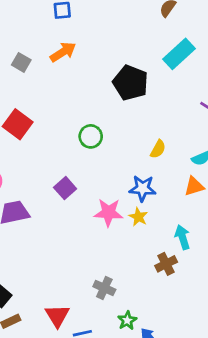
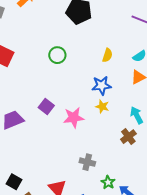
purple square: (65, 188) -> (46, 107), moved
pink star: (109, 212) -> (74, 118), moved

